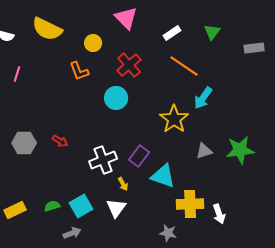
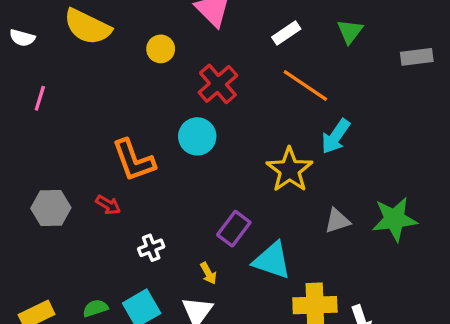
orange L-shape: (79, 71) -> (134, 160), moved, size x1.4
white cross: (103, 160) -> (151, 248), moved, size x0.6

